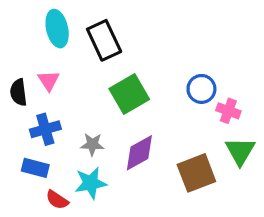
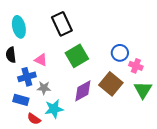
cyan ellipse: (57, 29) -> (19, 27), moved
pink triangle: (49, 81) -> (41, 60), moved, turned -32
gray star: (92, 144) -> (44, 88), moved
brown square: (196, 173) -> (111, 84), moved, turned -30

